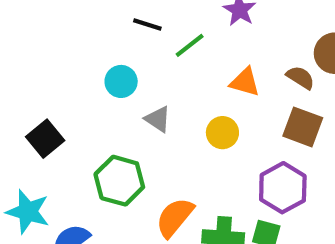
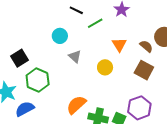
orange triangle: (245, 82) -> (119, 45), turned 35
green hexagon: (119, 181) -> (38, 80), moved
purple hexagon: (283, 188) -> (139, 108), moved

